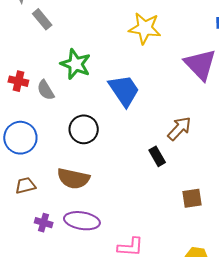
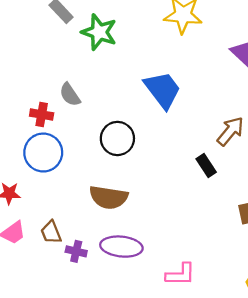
green star: (76, 64) -> (99, 32), moved
red cross: (18, 81) -> (42, 115), moved
brown trapezoid: (25, 185) -> (51, 232), moved, turned -95

